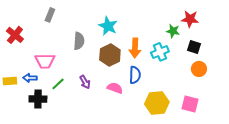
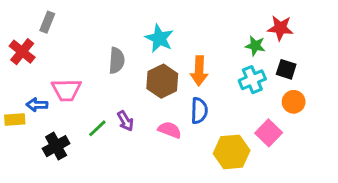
gray rectangle: (50, 15) -> (47, 22), moved
cyan cross: (160, 52) -> (252, 80), moved
blue arrow: (30, 78) -> (37, 105), moved
green line: (58, 84) -> (97, 128), moved
black cross: (38, 99) -> (56, 146), turned -30
pink square: (190, 104) -> (269, 133), moved, turned 30

